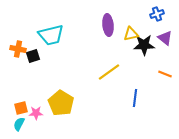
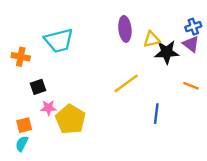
blue cross: (157, 14) -> (193, 27), moved
black square: (33, 56) -> (38, 87), moved
pink star: (36, 113) -> (48, 108), moved

